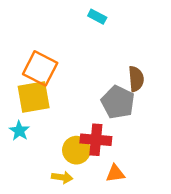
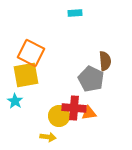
cyan rectangle: (97, 17) -> (75, 13), turned -32
orange triangle: (115, 173) -> (89, 113), moved

